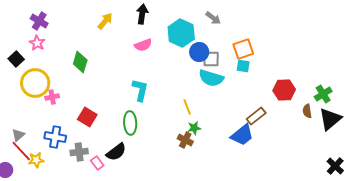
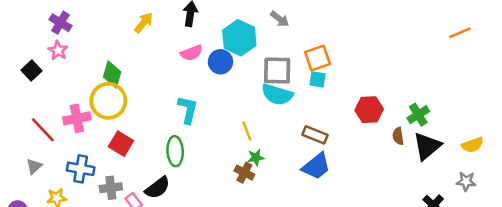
blue circle: (199, 52) -> (220, 62), moved
gray square: (211, 59) -> (277, 71), size x1.4
yellow circle: (35, 83) -> (108, 101), moved
pink cross: (52, 97) -> (77, 118), size x1.5
brown rectangle: (256, 116) -> (315, 135), moved, turned 60
red line: (21, 151) -> (43, 130), moved

